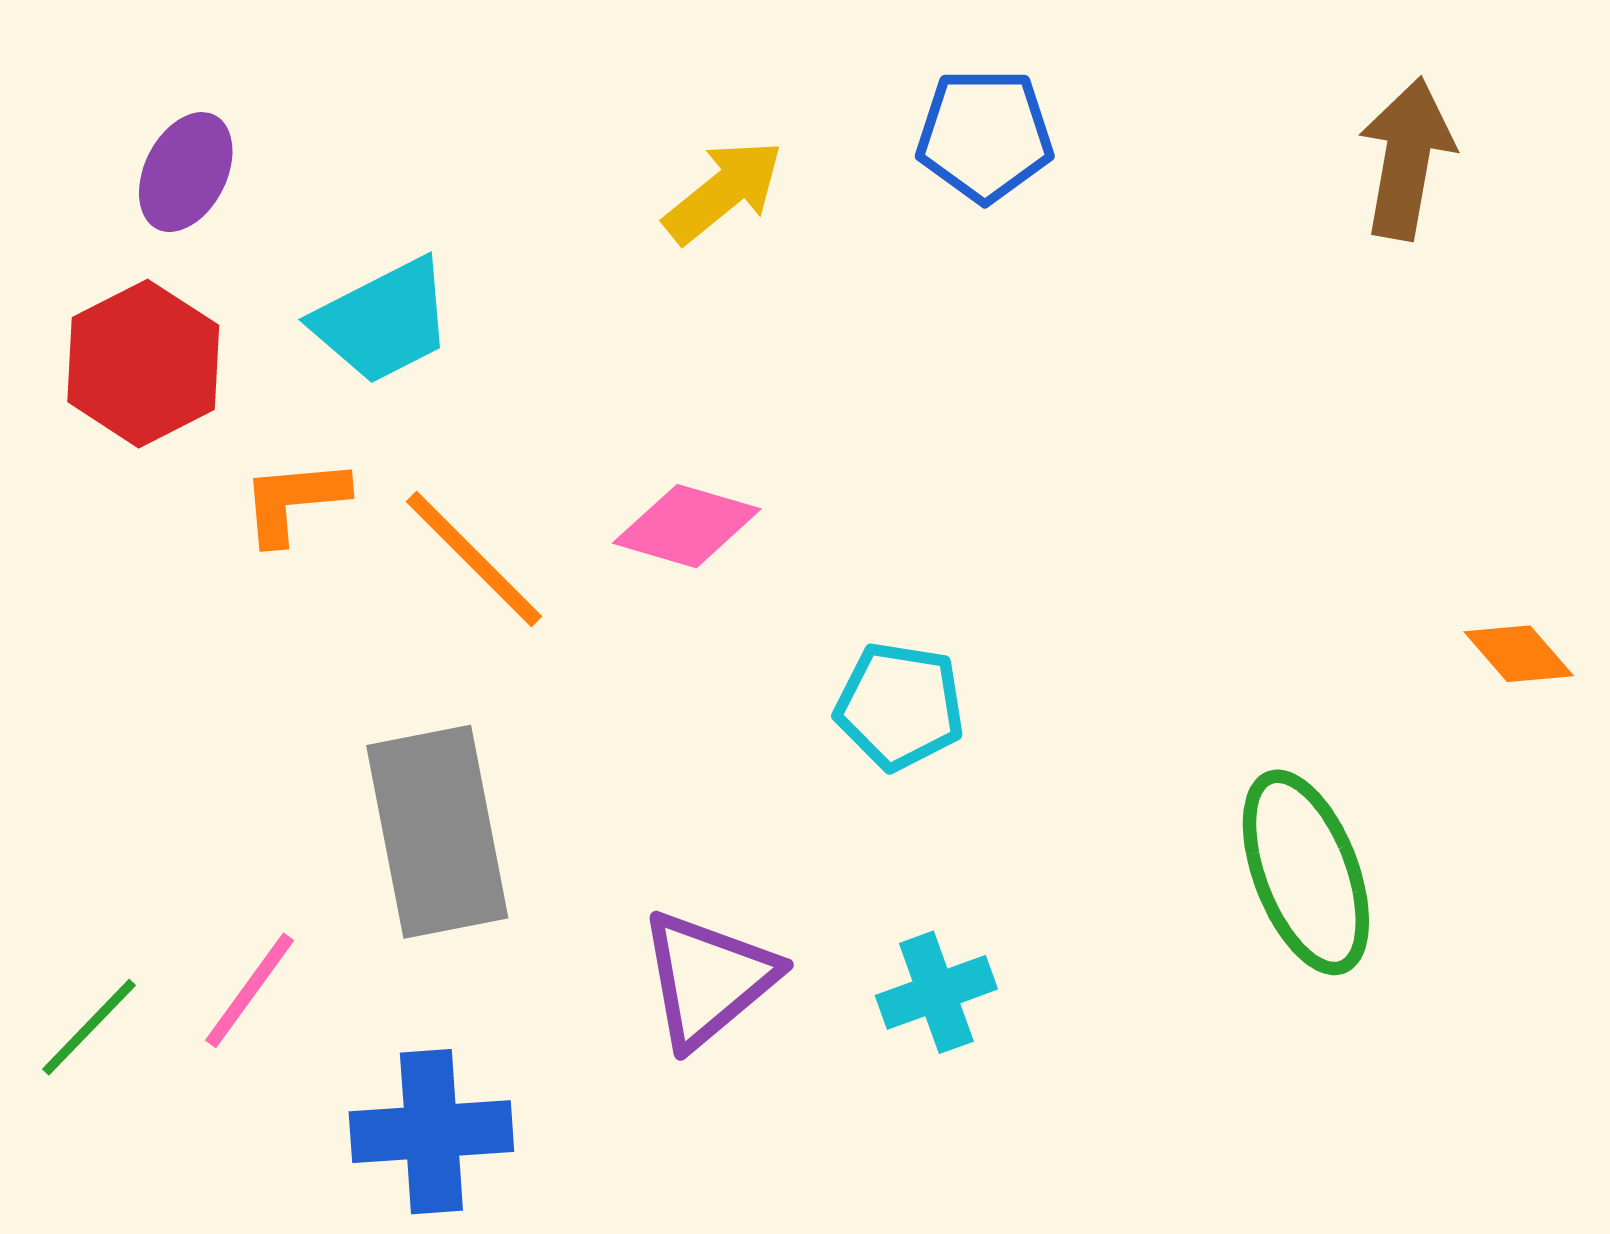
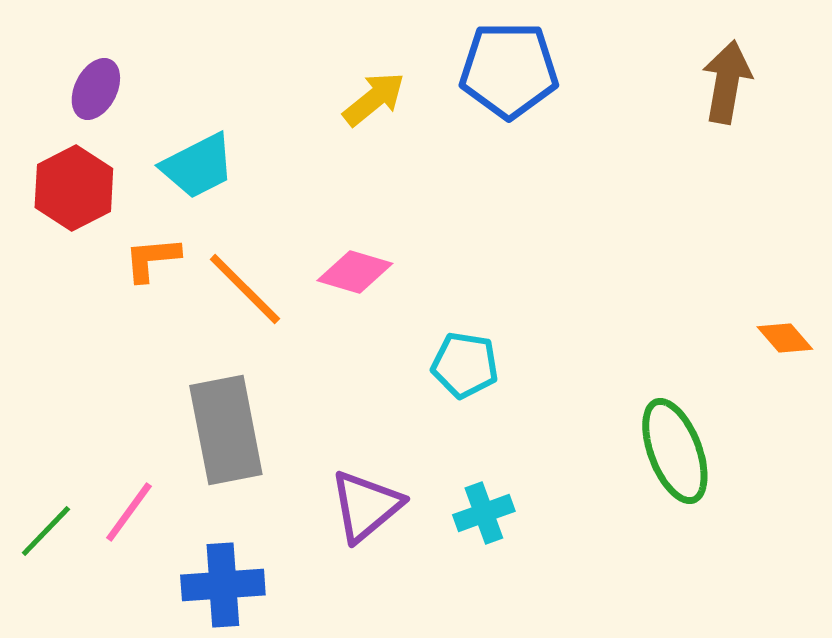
blue pentagon: (985, 135) -> (509, 70), size x1.4

